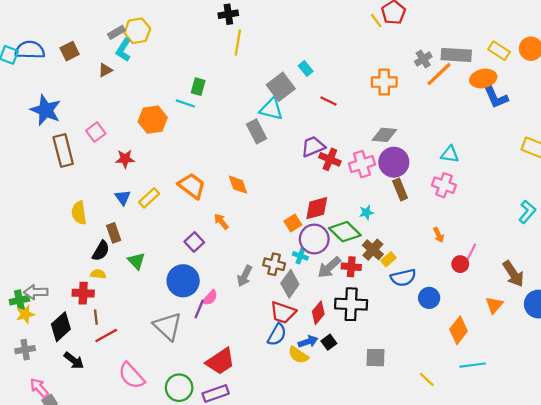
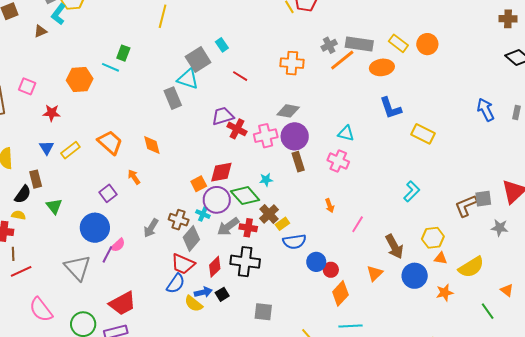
blue L-shape: (496, 97) -> (391, 108), moved
pink square: (96, 132) -> (27, 86), turned -36
red circle: (460, 264) -> (331, 270), moved

